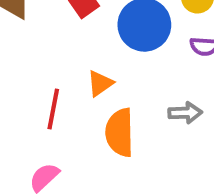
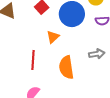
orange triangle: (100, 83) -> (53, 37), moved

